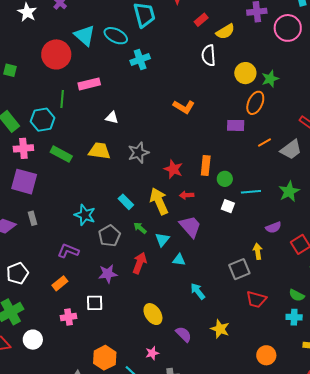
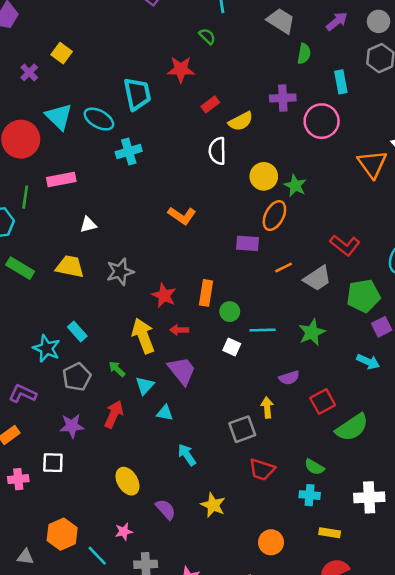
green star: (270, 79) -> (295, 186), turned -30
white triangle: (112, 118) -> (88, 225), turned -32
cyan rectangle: (126, 202) -> (77, 331), moved

